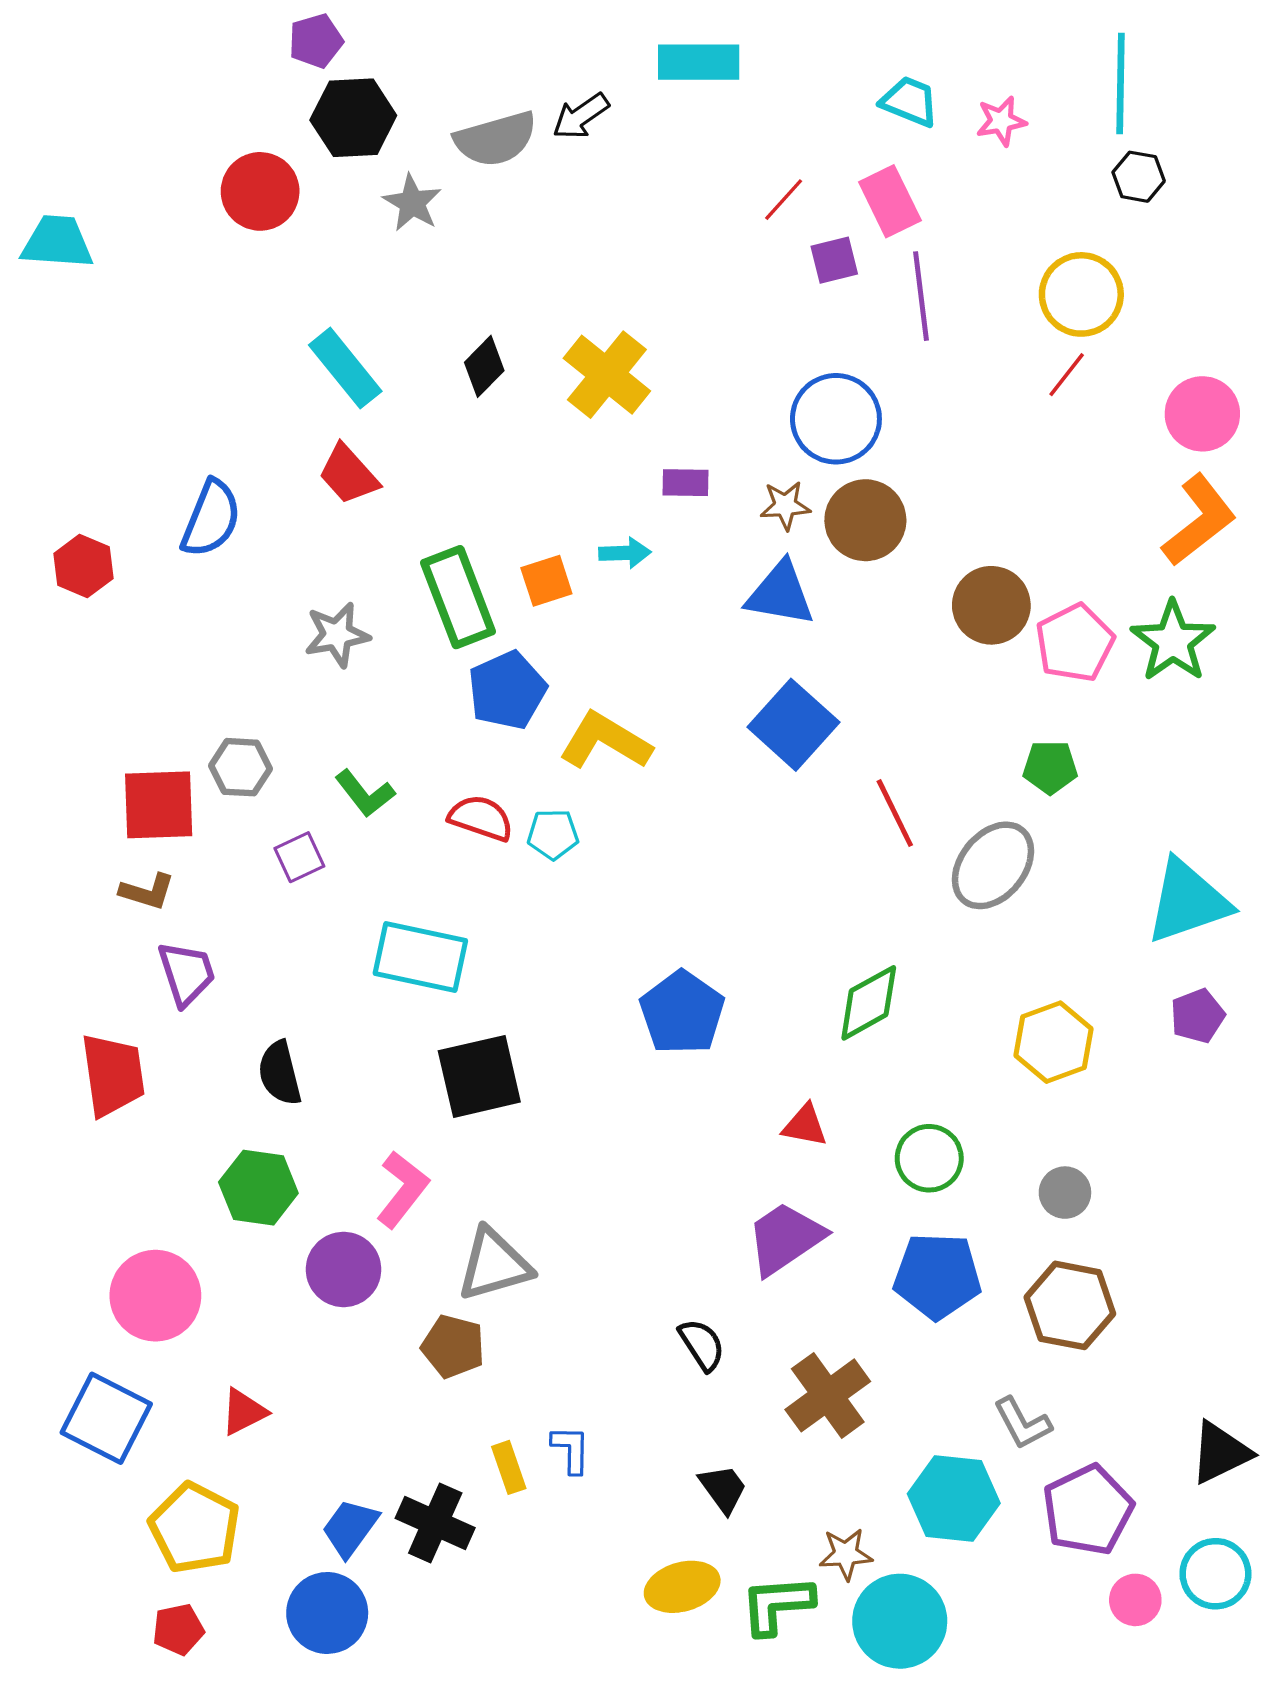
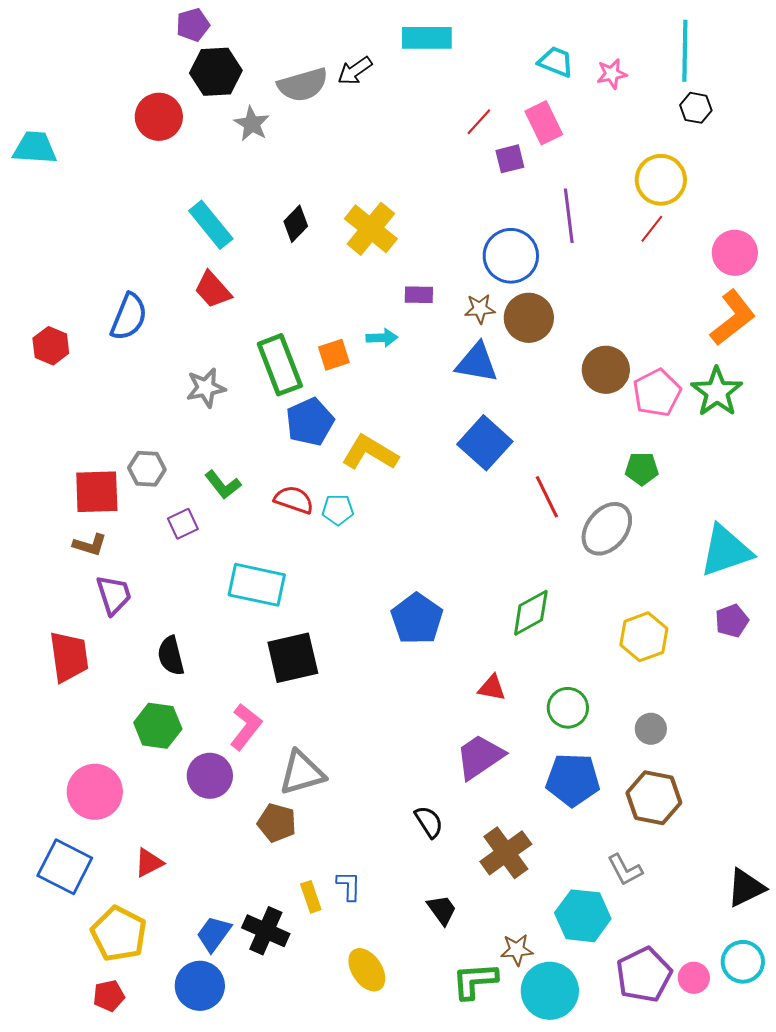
purple line: (921, 296) -> (569, 216), moved
purple pentagon: (1088, 1510) -> (644, 975), moved
yellow ellipse: (682, 1587) -> (367, 970), moved, turned 72

